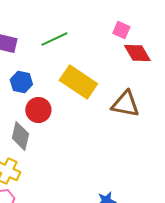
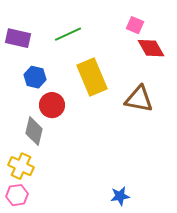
yellow rectangle: (78, 82) -> (92, 77), turned 33

